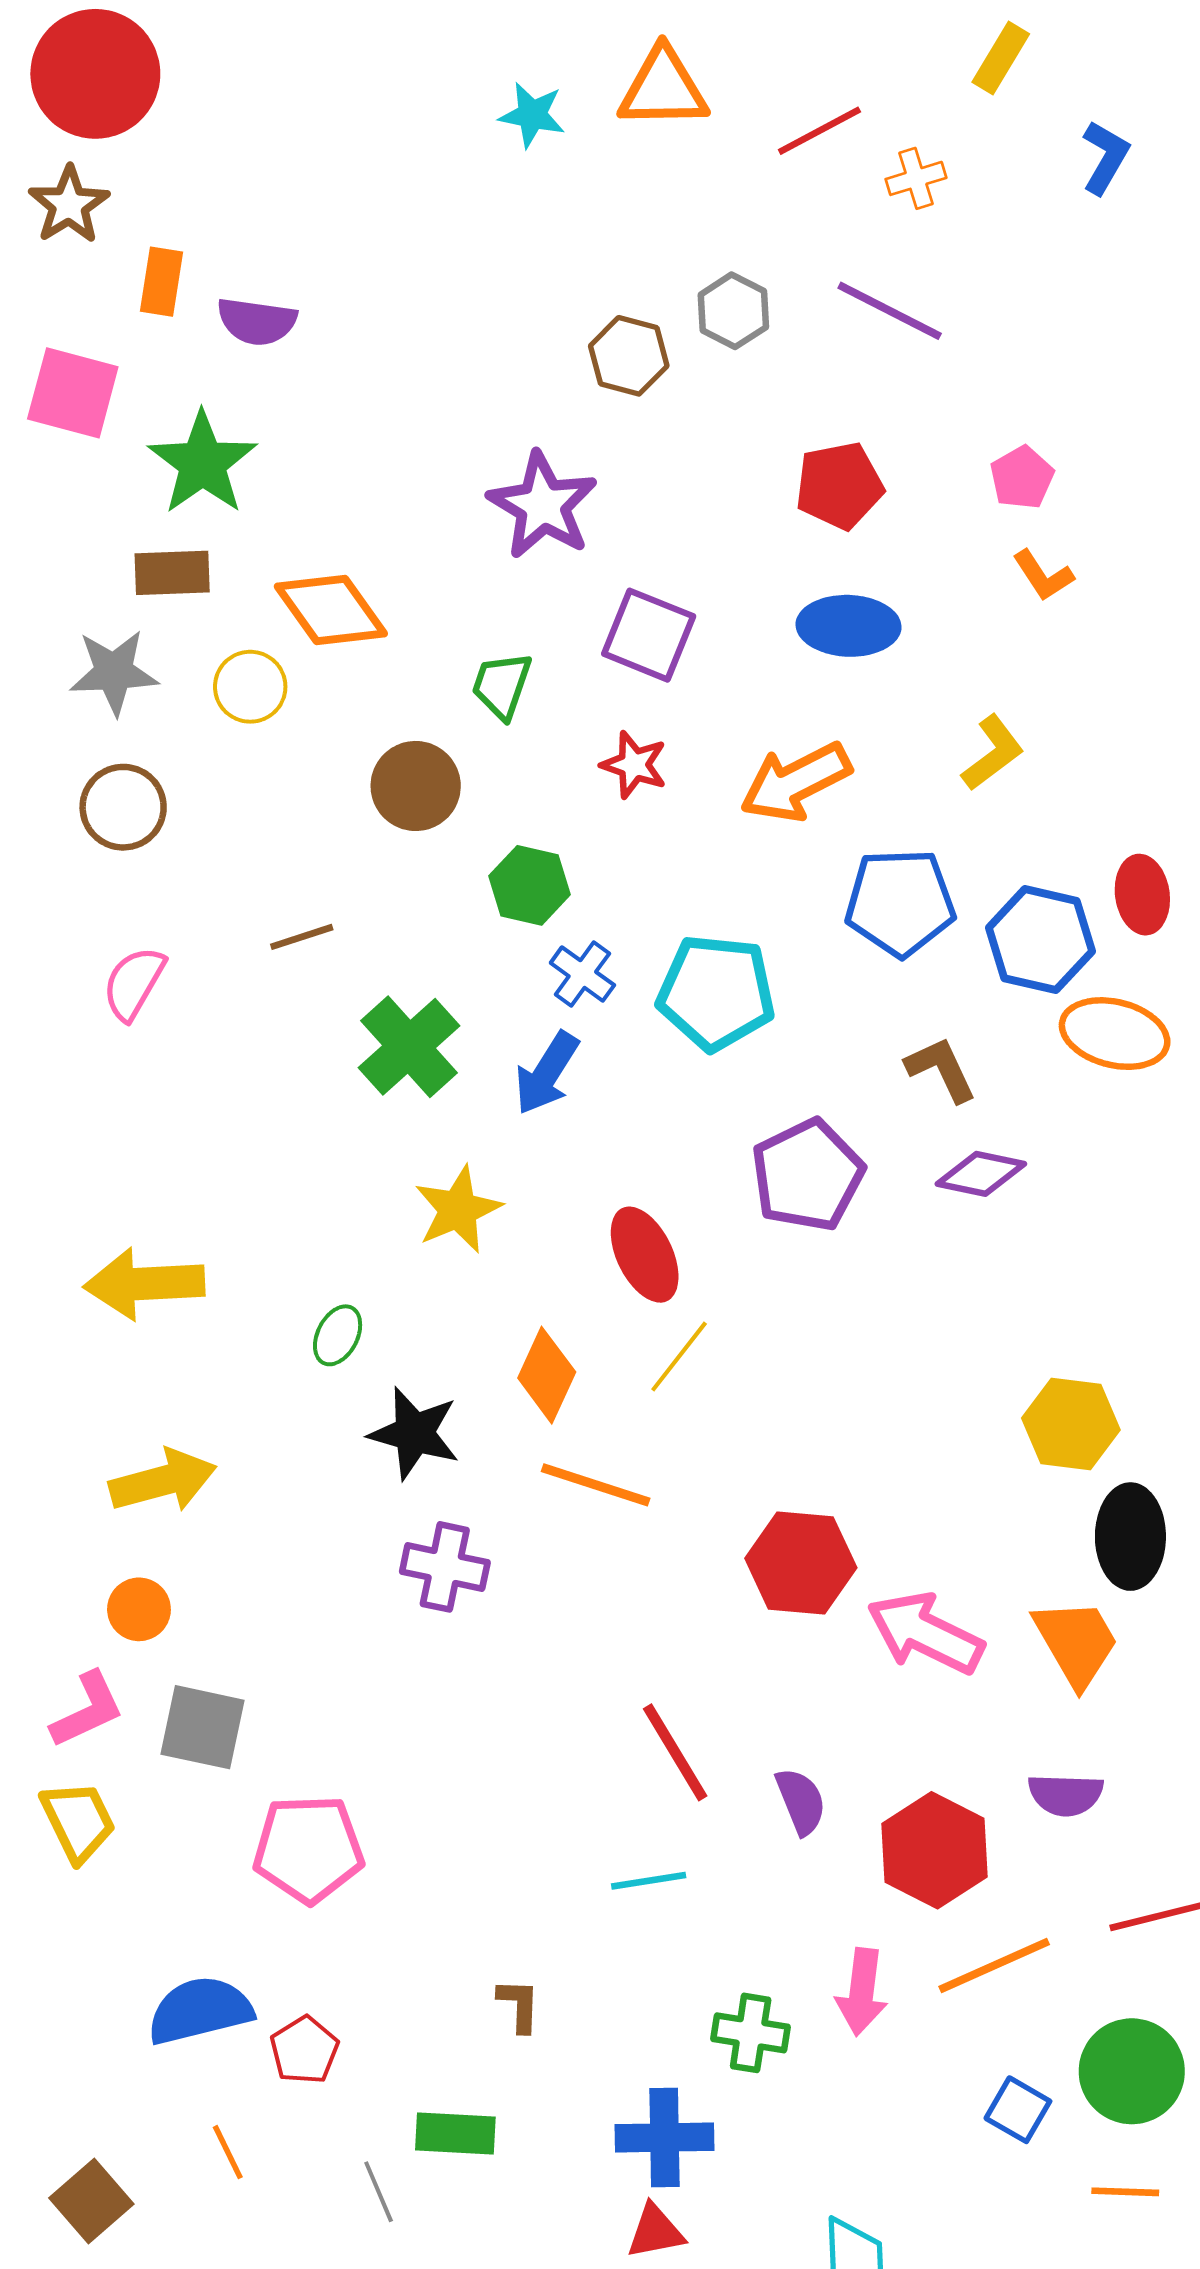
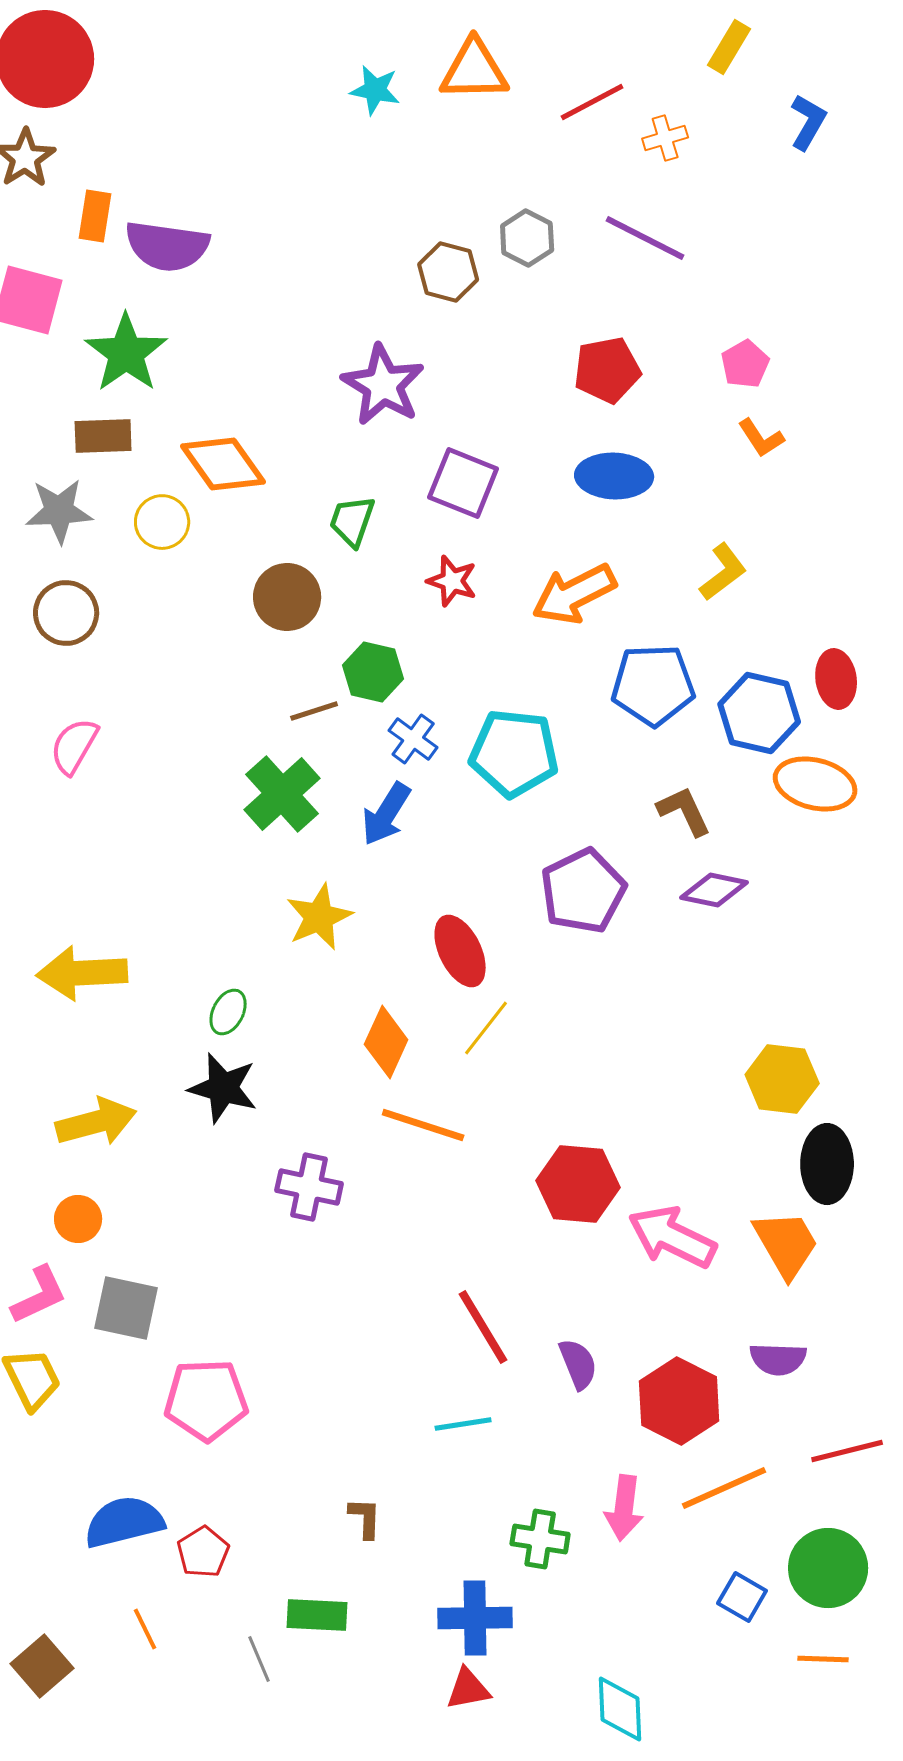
purple semicircle: (257, 321) -> (167, 246), size x1.4
brown line: (302, 937) -> (314, 711), moved
black star: (414, 1433) -> (223, 1088), moved

